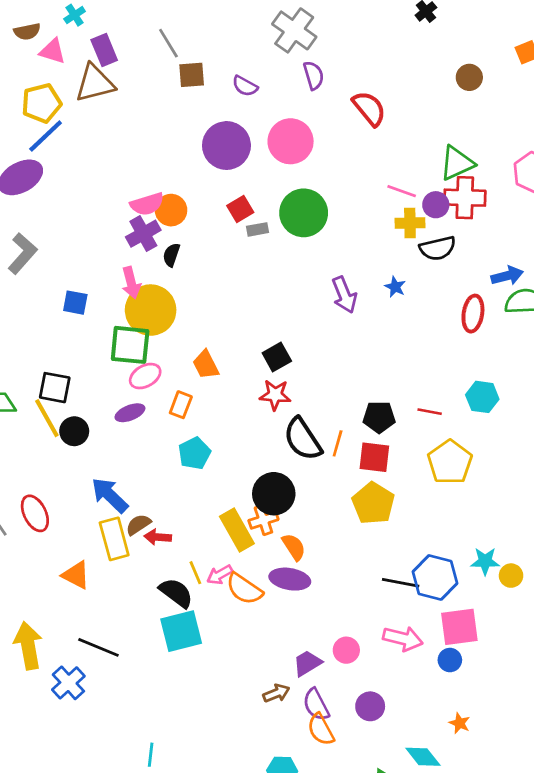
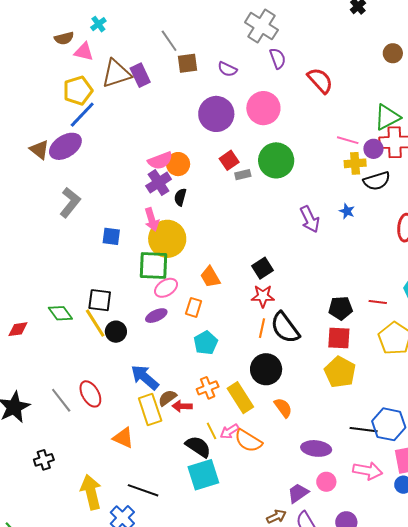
purple rectangle: (104, 50) -> (140, 75), moved
orange line: (338, 443) -> (262, 328), moved
orange cross: (263, 520) -> (208, 388), moved
purple ellipse: (290, 579) -> (316, 448), moved

